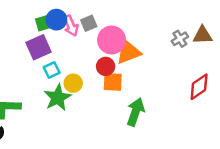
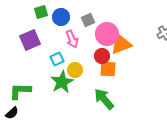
green square: (43, 23) -> (41, 12), moved
pink arrow: (71, 26) -> (72, 39), moved
purple square: (38, 47) -> (30, 40), moved
green arrow: (136, 112) -> (104, 99), moved, turned -60

